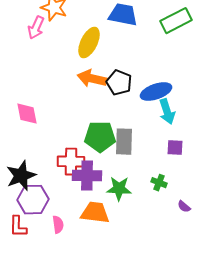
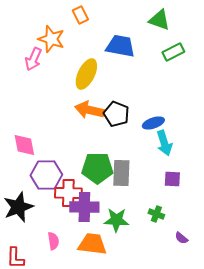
green rectangle: (176, 21) -> (173, 52), size x0.7
blue ellipse: (156, 92) -> (153, 123), size x0.7
purple hexagon: (33, 200) -> (46, 175), moved
pink semicircle: (58, 225) -> (53, 241), moved

